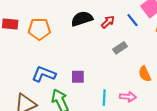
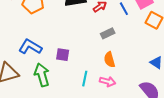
orange semicircle: (145, 74) -> (109, 60), moved

